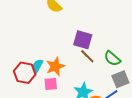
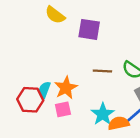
purple square: (83, 40) -> (89, 29), moved
brown line: (87, 56) -> (102, 71), turned -35

